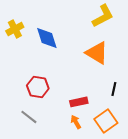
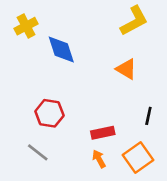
yellow cross: (15, 29) -> (26, 26), moved
orange triangle: (97, 53) -> (126, 69), size x0.7

